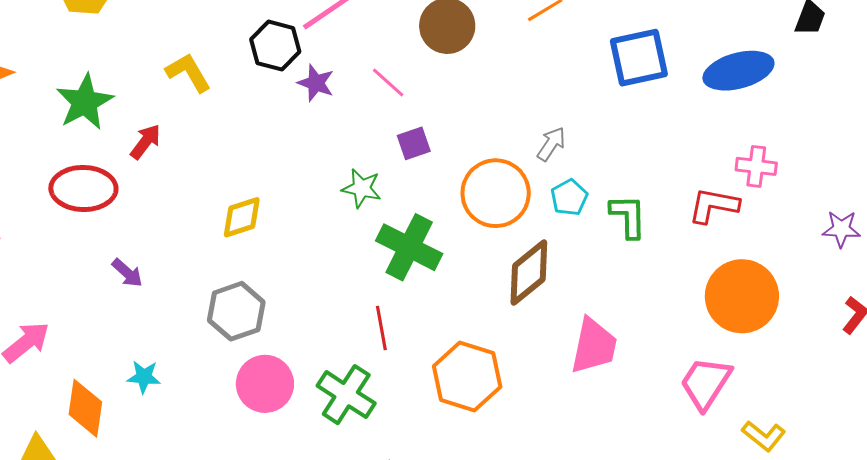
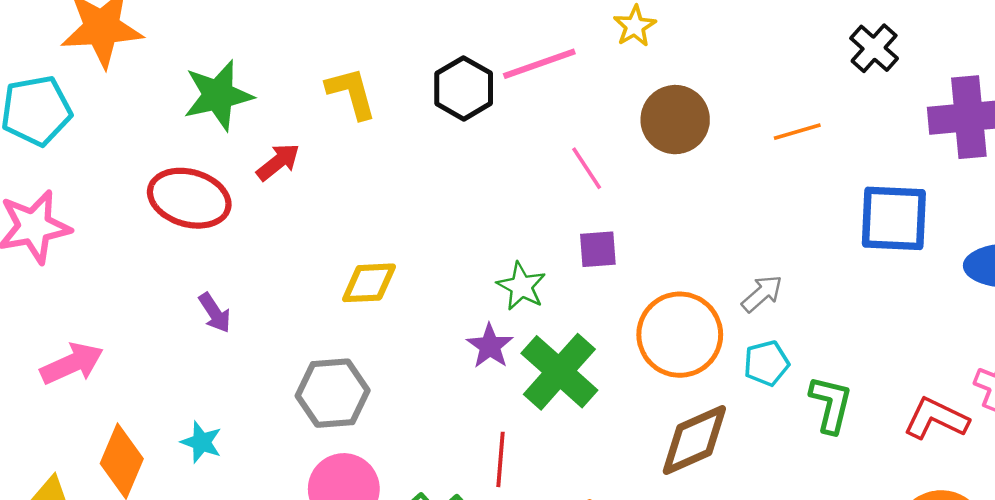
purple star: (316, 83) -> (490, 346), moved

